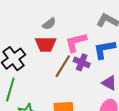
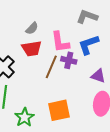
pink L-shape: (76, 42) -> (60, 42), turned -75

